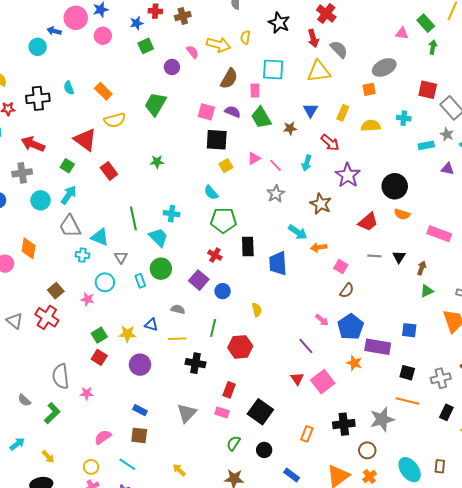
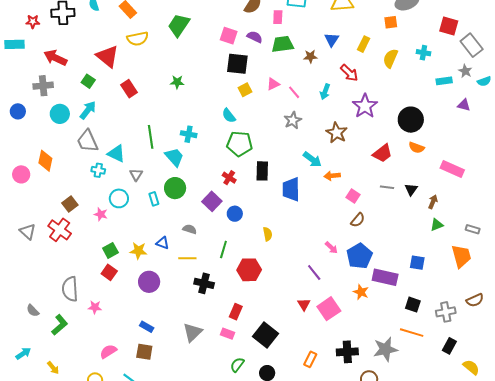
green trapezoid: (261, 118) -> (283, 44), turned 110
yellow semicircle: (371, 126) -> (390, 58), turned -66

